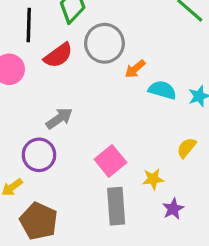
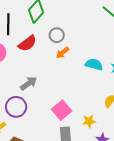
gray circle: (104, 43) -> (57, 35), size x0.6
orange arrow: (135, 69) -> (63, 53), moved

